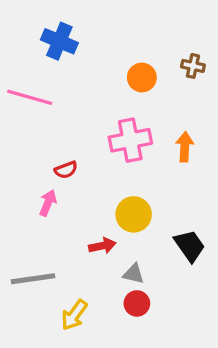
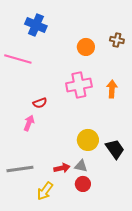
yellow circle: (134, 214) -> (88, 140), moved
red arrow: (102, 246) -> (62, 168), moved

